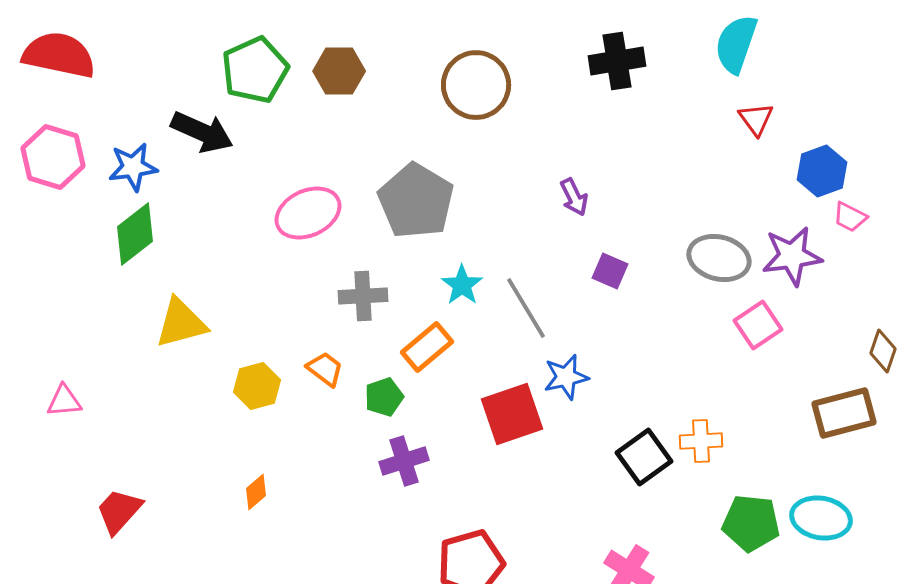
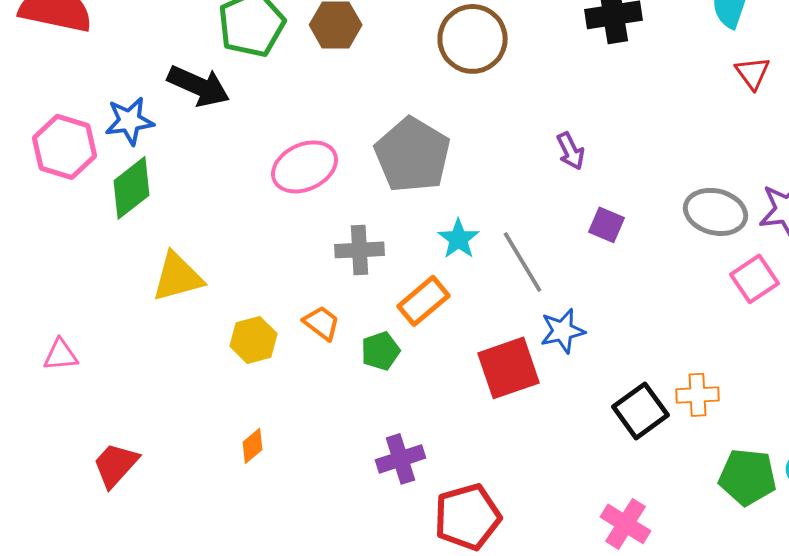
pink hexagon: (53, 157) -> (64, 147), moved
purple cross: (404, 461) -> (400, 459), moved

